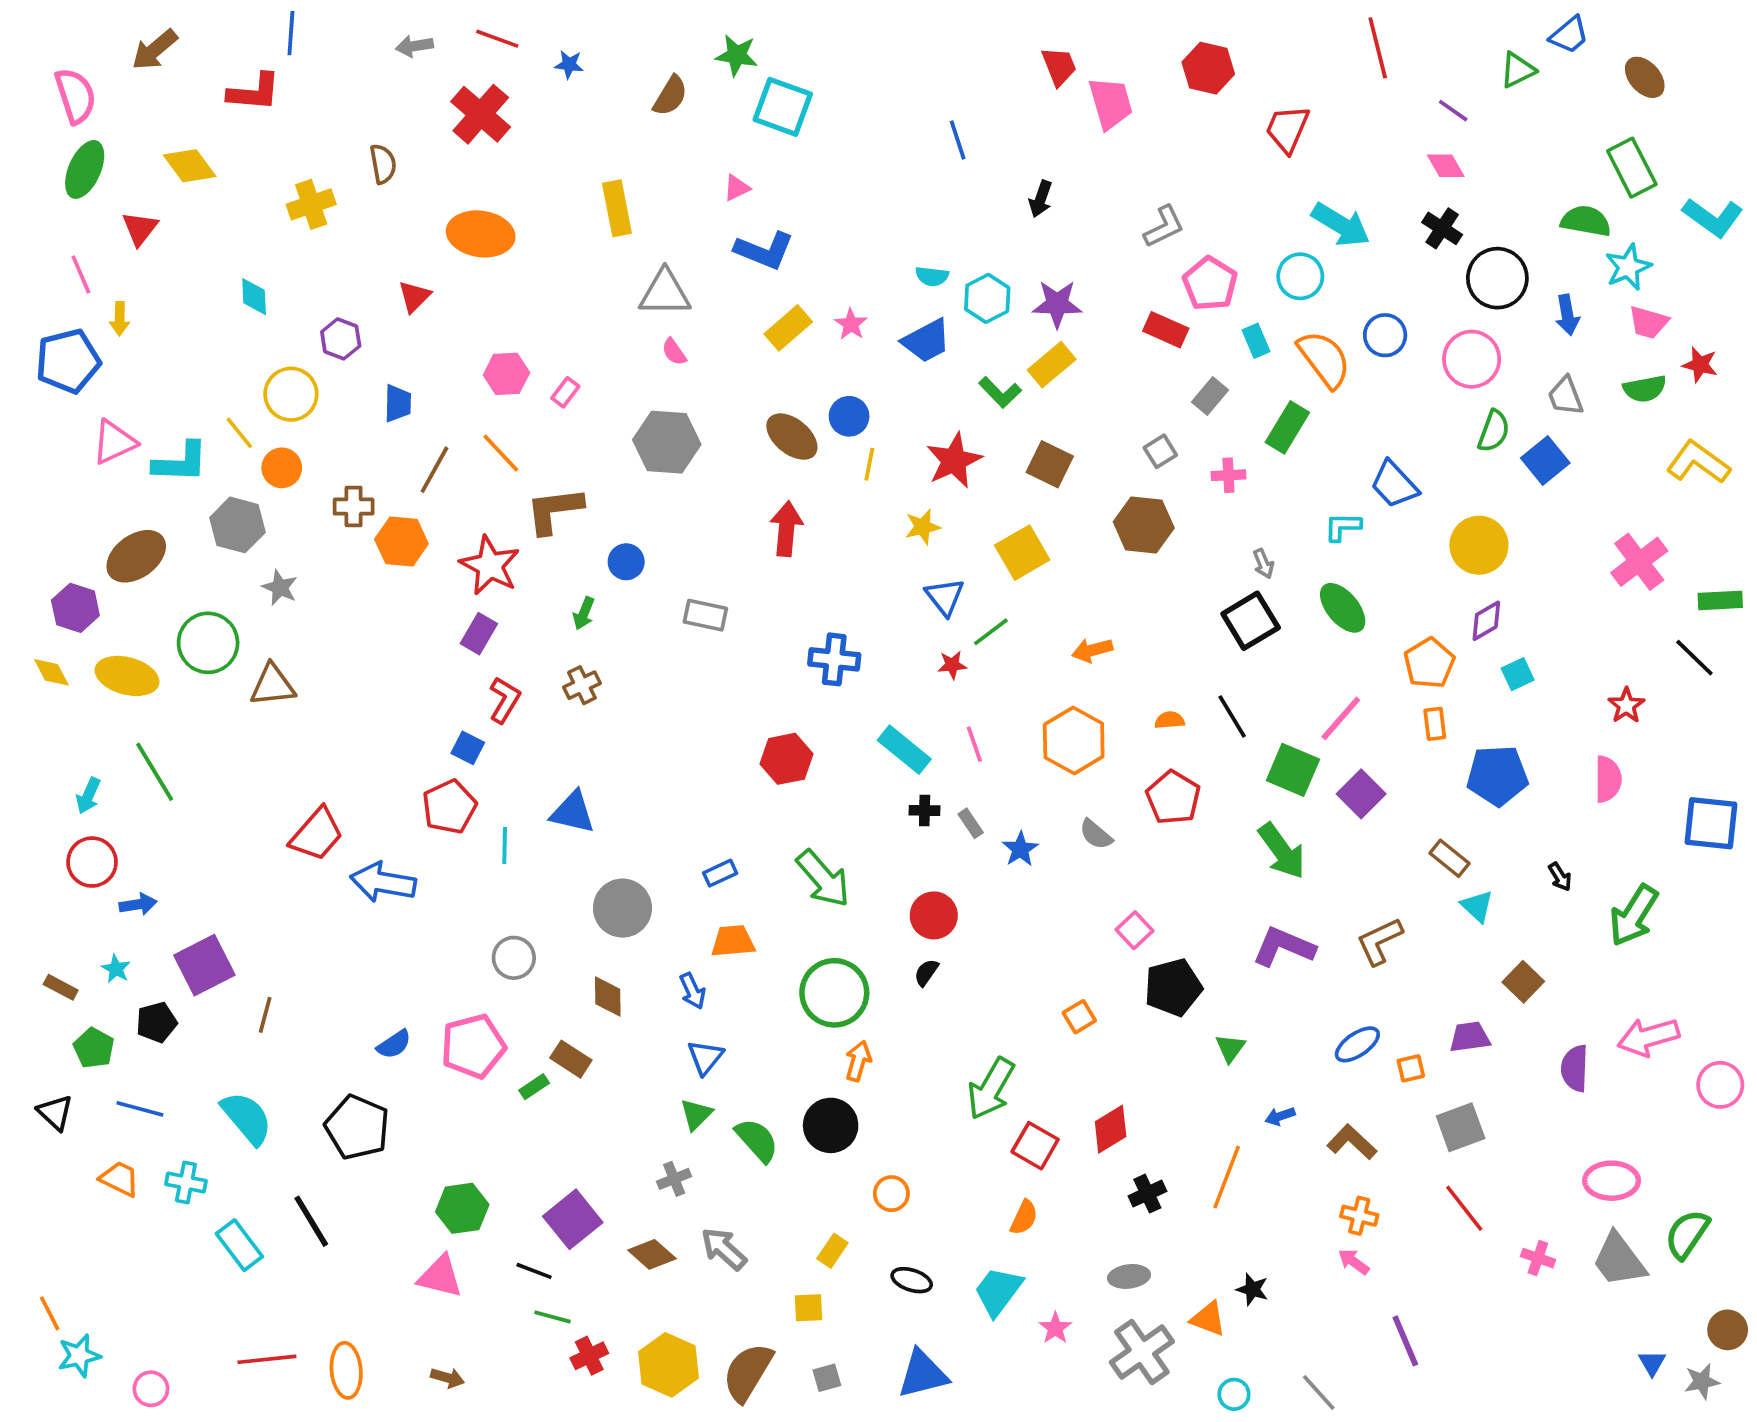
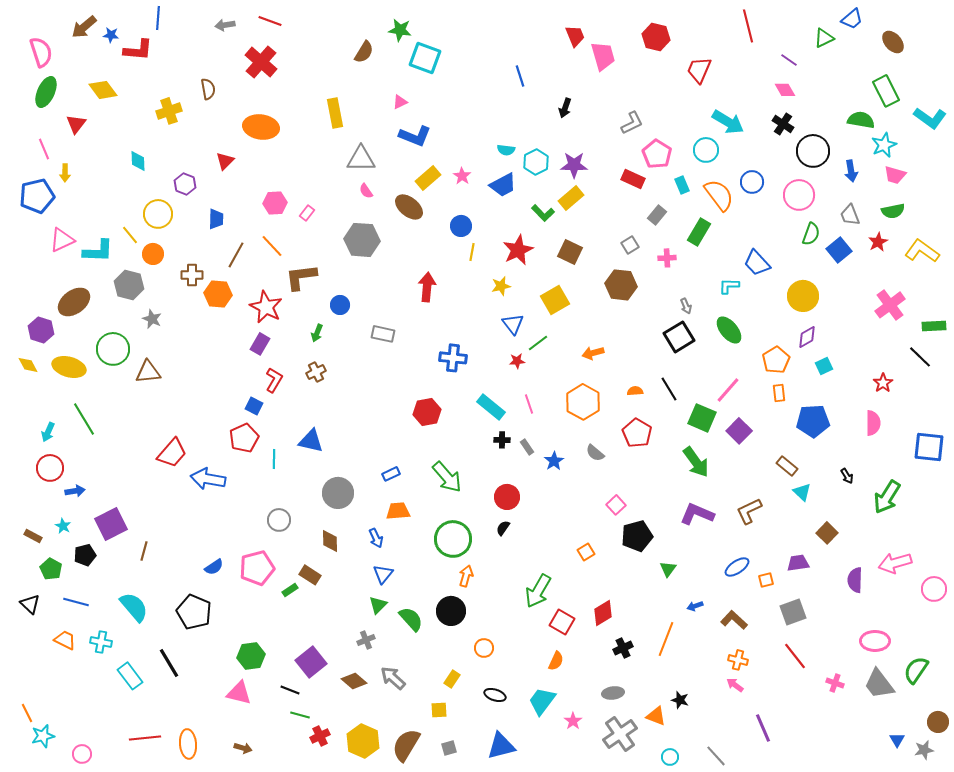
blue star: (569, 64) -> (111, 35), moved
red star: (1700, 365) -> (878, 242), moved, turned 30
brown ellipse: (792, 437) -> (409, 207), moved

